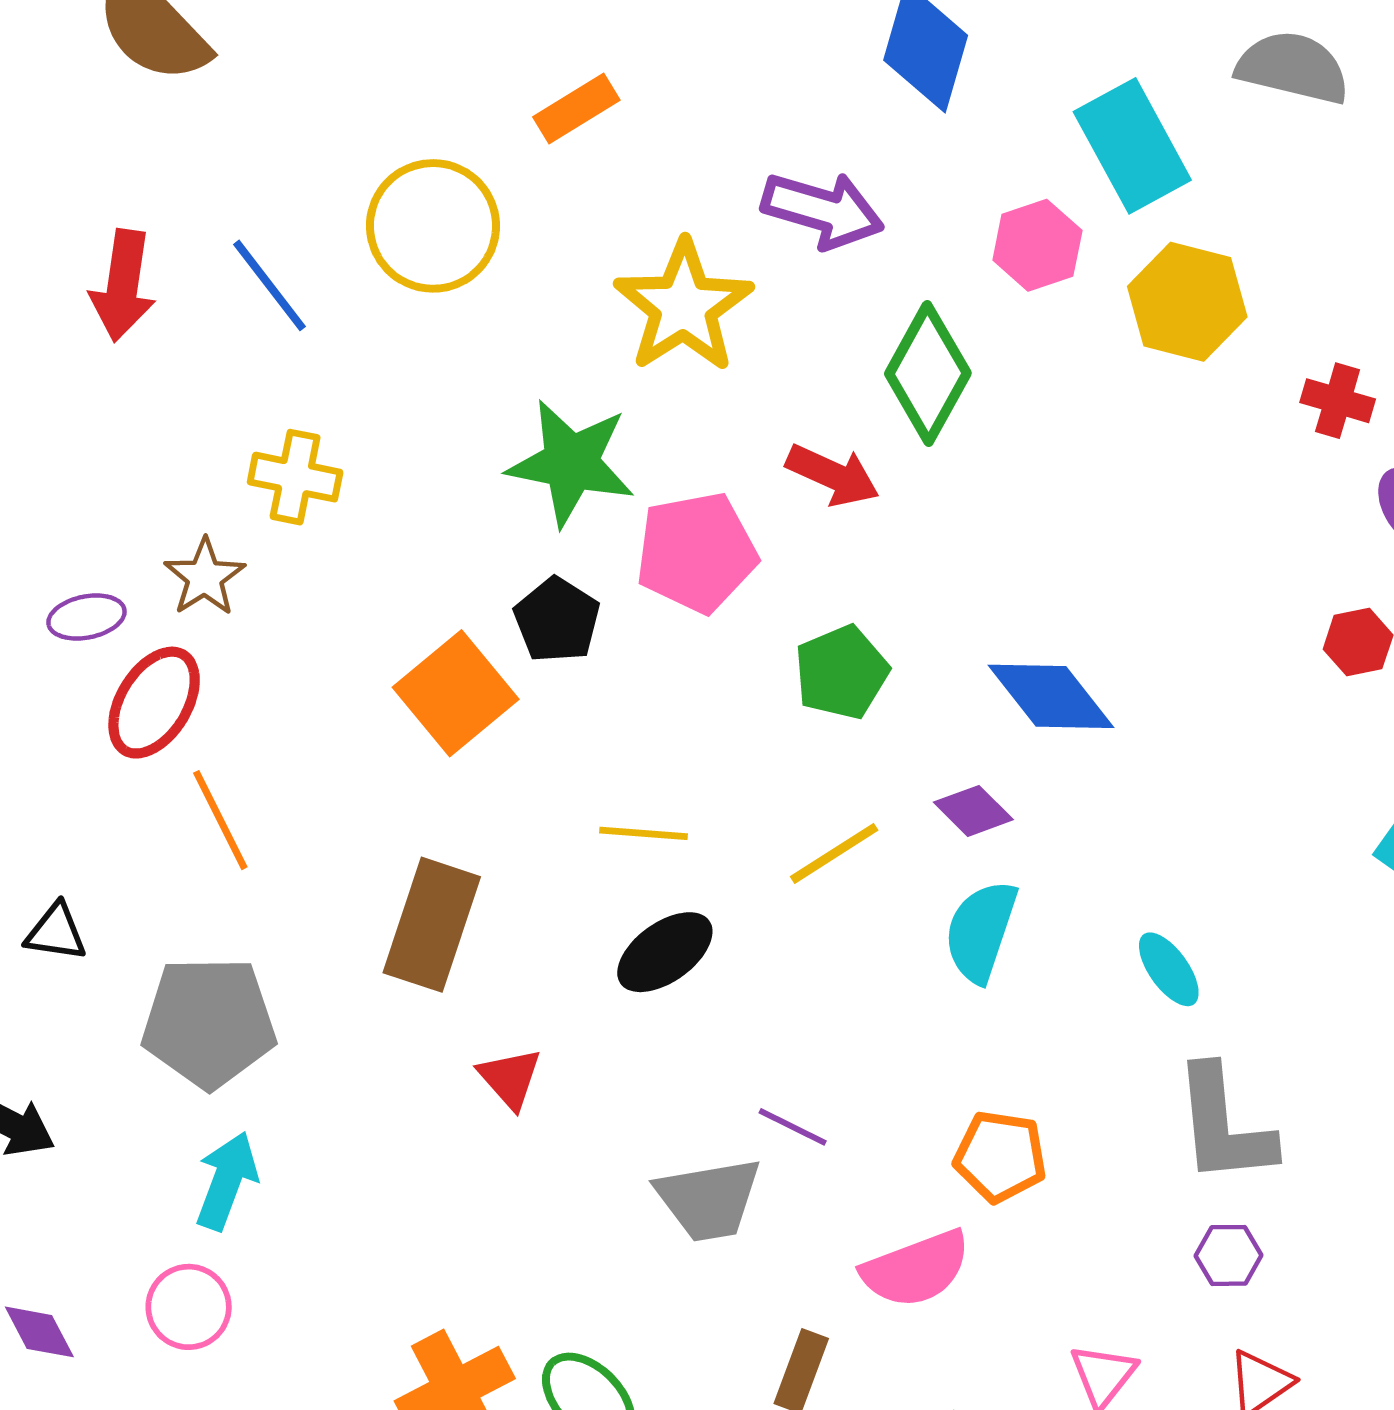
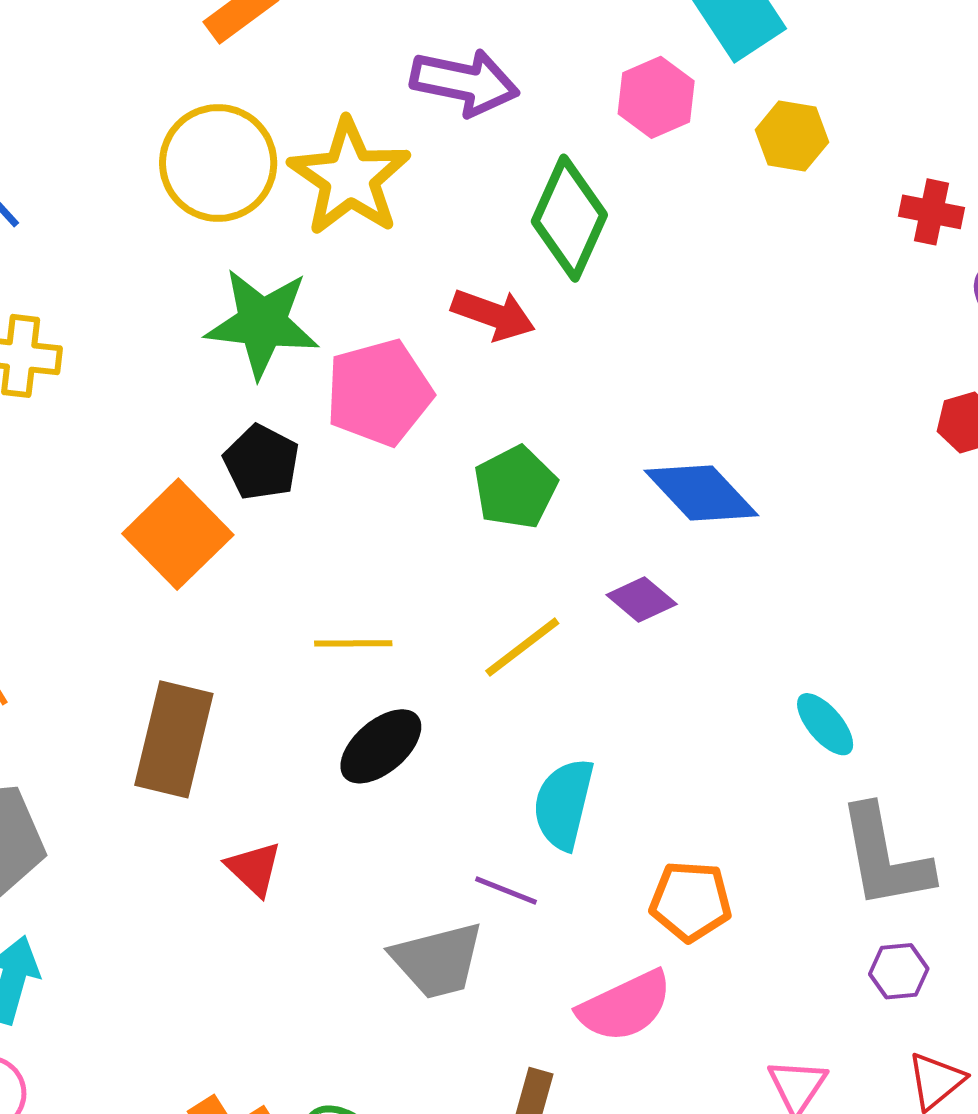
yellow circle: (433, 226) -> (218, 163), moved
yellow hexagon: (1187, 302) -> (792, 136), size x0.7
cyan semicircle: (981, 931) -> (564, 804), moved

